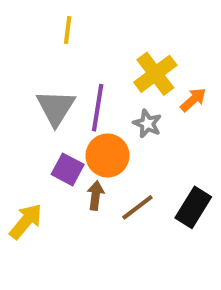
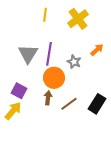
yellow line: (68, 30) -> (45, 15), moved
yellow cross: (155, 74) -> (78, 19), moved
purple square: (68, 169) -> (19, 91), moved

